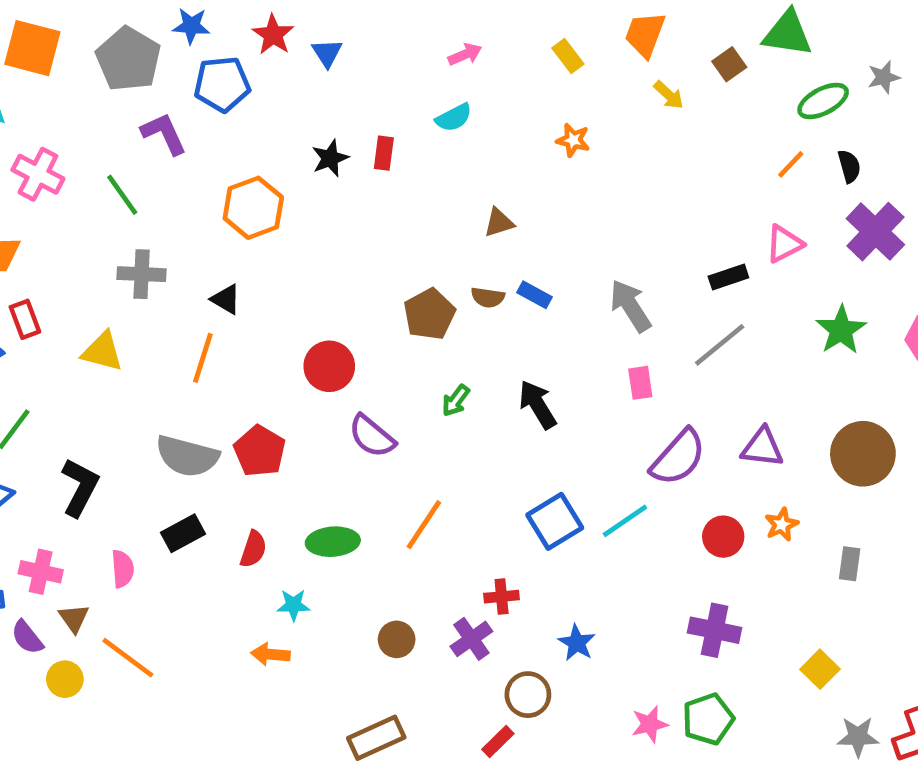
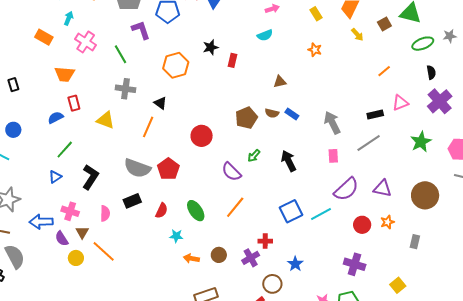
red rectangle: (384, 153) -> (232, 60), moved
orange line: (791, 164) -> (384, 71), moved
purple semicircle: (372, 436) -> (231, 172), moved
green ellipse: (333, 542) -> (196, 211), turned 55
orange arrow: (270, 654) -> (191, 258), moved

